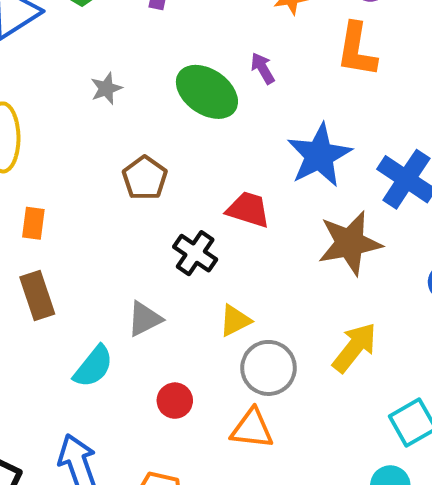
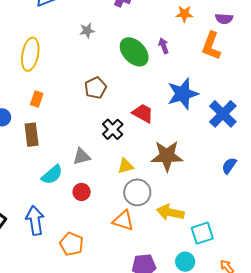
gray star: (106, 88) -> (87, 31), moved
brown star: (350, 243) -> (167, 156), moved
yellow arrow: (354, 348) -> (170, 212), moved, turned -128
red circle: (175, 401) -> (82, 192), moved

